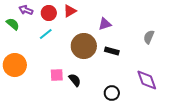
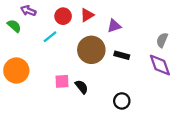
red triangle: (70, 11) -> (87, 15), moved
red circle: (49, 13) -> (63, 16), moved
purple diamond: (147, 80) -> (160, 65), moved

